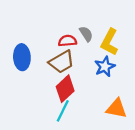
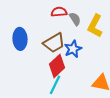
red semicircle: (67, 41) -> (59, 12), moved
blue star: (105, 67) -> (73, 49), moved

